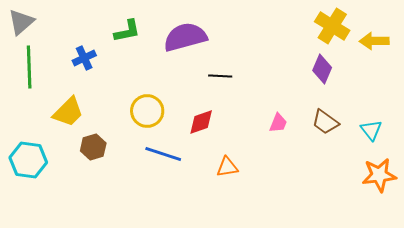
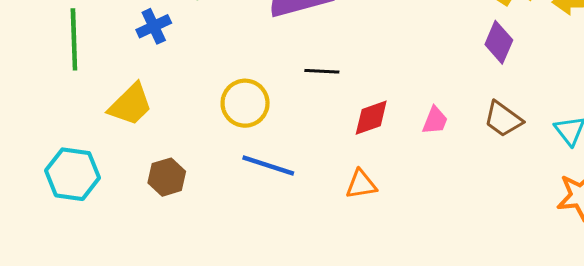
black line: (220, 76) -> (322, 71), moved
red diamond: (201, 122) -> (371, 118), moved
brown hexagon: (93, 147) -> (167, 177), moved

